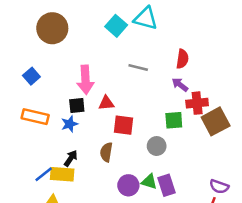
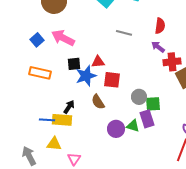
pink arrow: (85, 80) -> (63, 38), moved, turned 120
green square: (174, 120) -> (153, 104), moved
blue star: (69, 124) -> (86, 76), moved, size x1.5
brown semicircle: (106, 152) -> (98, 102), turned -42
blue line: (44, 174) -> (47, 120), turned 42
purple rectangle: (166, 185) -> (147, 119), moved

